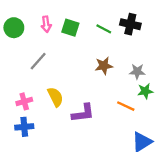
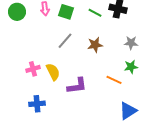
gray line: (38, 61) -> (65, 41), moved
gray star: (137, 71) -> (131, 43), moved
pink cross: (24, 101) -> (33, 69), moved
blue cross: (24, 127) -> (37, 104), moved

